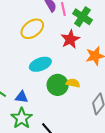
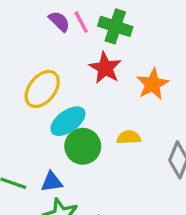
yellow ellipse: (32, 29) -> (42, 89), moved
green circle: (58, 85) -> (83, 146), moved

